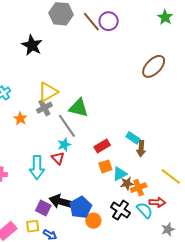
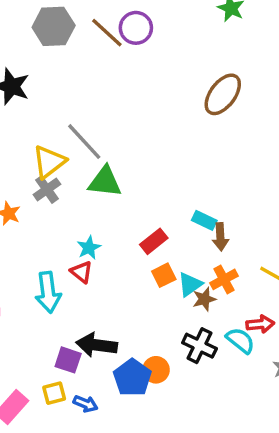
gray line: (67, 126) -> (84, 142), moved
orange cross: (139, 188) -> (224, 279), moved
blue pentagon: (81, 207) -> (132, 378), moved

